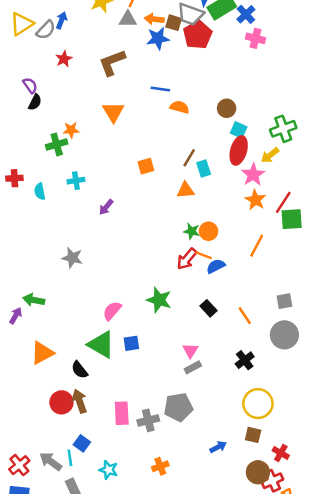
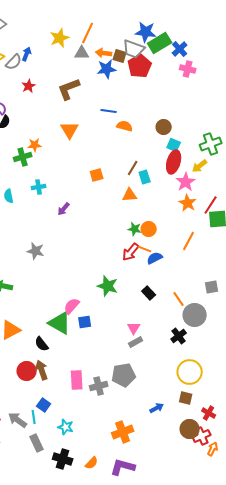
pink semicircle: (112, 311) -> (72, 306), moved
gray circle: (284, 335) -> (195, 315), moved
orange cross: (160, 466) -> (123, 432), moved, size x1.5

